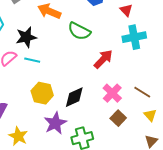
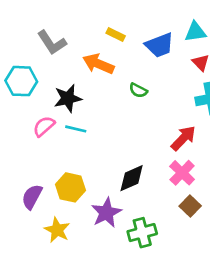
green semicircle: (79, 31) -> (138, 90), size x0.6
red arrow: (103, 59) -> (183, 138), moved
yellow hexagon: (42, 93) -> (70, 187), moved

